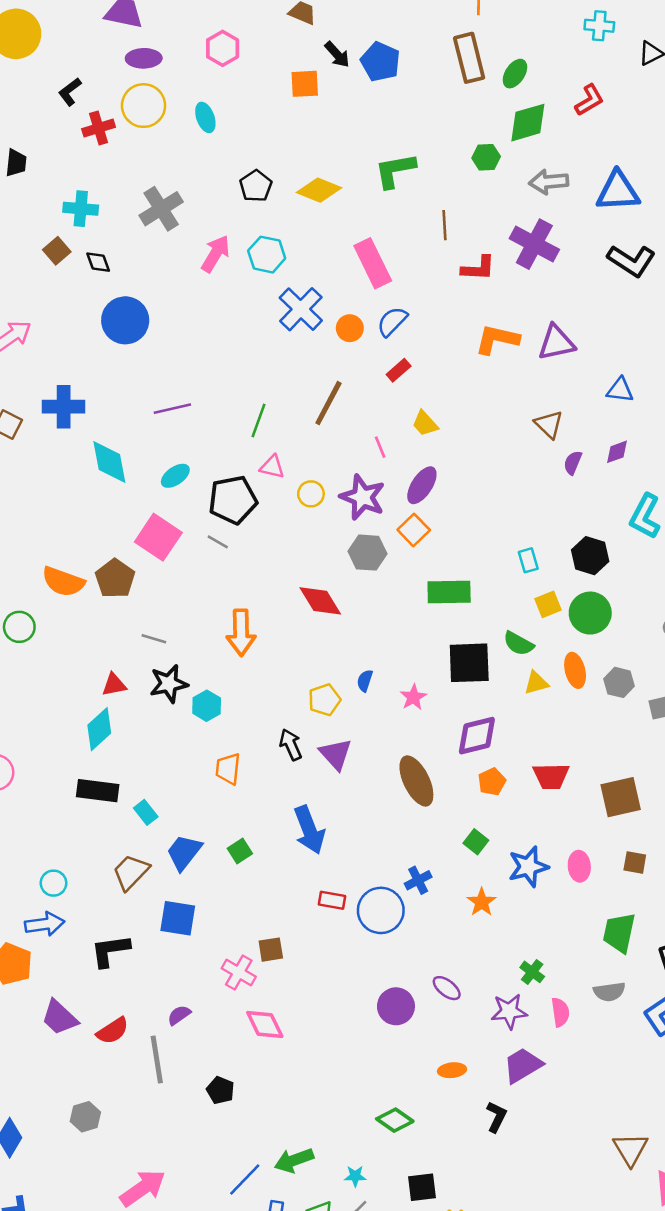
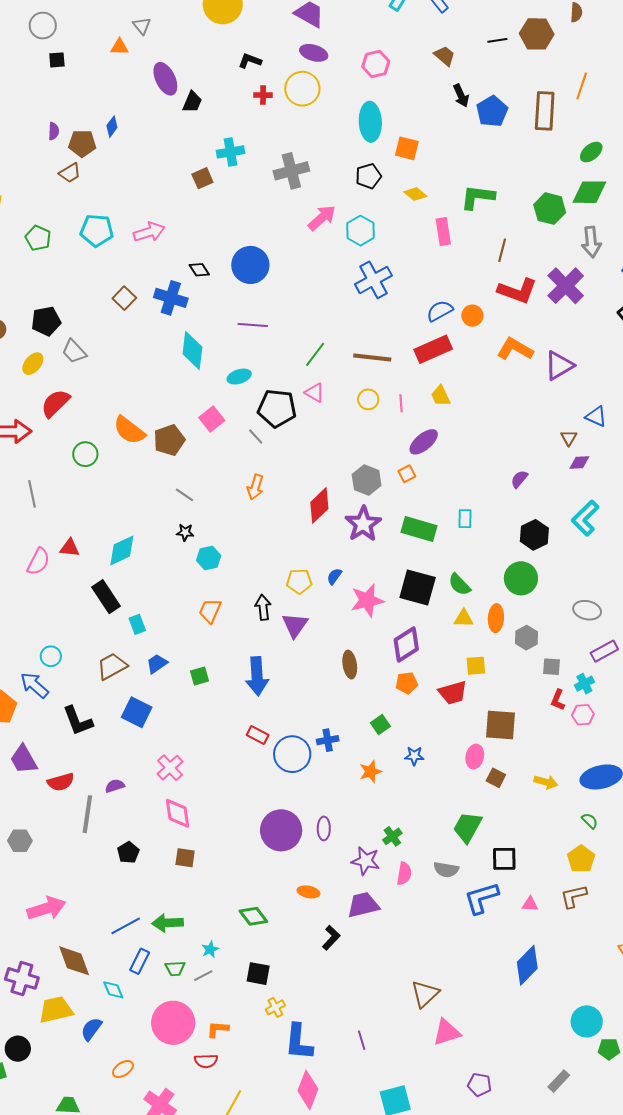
brown rectangle: (469, 58) -> (545, 111), moved
orange square: (305, 84) -> (407, 148), moved
black L-shape: (70, 92) -> (250, 61), turned 40
cyan ellipse: (205, 117) -> (370, 122), moved, size x1.6
red cross: (99, 128) -> (263, 95), size x0.7
green hexagon: (486, 157) -> (550, 209), size x1.4
gray arrow: (549, 182) -> (591, 242), turned -108
yellow diamond: (319, 190) -> (415, 194), size x0.7
cyan cross: (81, 209) -> (230, 152), turned -32
black diamond: (98, 262) -> (199, 270), moved, turned -30
pink rectangle: (373, 263) -> (443, 231), moved, size x0.7
red L-shape: (478, 268) -> (517, 291), size x1.4
blue circle: (125, 320) -> (250, 265), moved
orange circle: (350, 328) -> (472, 316), moved
purple triangle: (556, 343) -> (559, 366), turned -36
red rectangle: (399, 370) -> (433, 349), size x1.8
brown line: (328, 403) -> (372, 358), turned 51
brown triangle: (549, 424) -> (569, 438), moved, size x0.7
purple semicircle: (573, 463) -> (519, 479), moved
yellow circle: (311, 494) -> (368, 399), moved
purple star: (363, 497) -> (363, 524), moved
orange square: (414, 530) -> (407, 474), size x0.7
pink square: (158, 537) -> (212, 419), size x0.7
cyan rectangle: (528, 560) -> (465, 519), moved
red diamond: (320, 601) -> (319, 505), turned 60
yellow square: (548, 604) -> (476, 666), moved
orange arrow: (241, 633) -> (255, 487), moved, size x0.7
black star: (169, 684) -> (185, 532), size x0.6
red triangle: (114, 685) -> (70, 548), moved
pink star: (413, 697) -> (367, 600), size x1.6
purple diamond: (477, 736) -> (406, 644), turned -36
red trapezoid: (551, 776) -> (453, 693), turned -32
brown ellipse: (416, 781) -> (350, 665), size x0.7
black rectangle: (98, 791) -> (106, 597), turned 32
blue trapezoid: (184, 852) -> (157, 664), size x0.7
pink ellipse: (579, 866) -> (475, 757), moved
blue star: (528, 867) -> (414, 756), size x0.6
blue arrow: (45, 924) -> (34, 685), turned -148
brown square: (271, 950) -> (185, 858), moved
black L-shape: (110, 951) -> (78, 721), turned -120
purple ellipse: (447, 988) -> (324, 828), turned 35
purple circle: (396, 1006) -> (281, 830), size x1.4
cyan star: (355, 1176) -> (210, 949), turned 30

